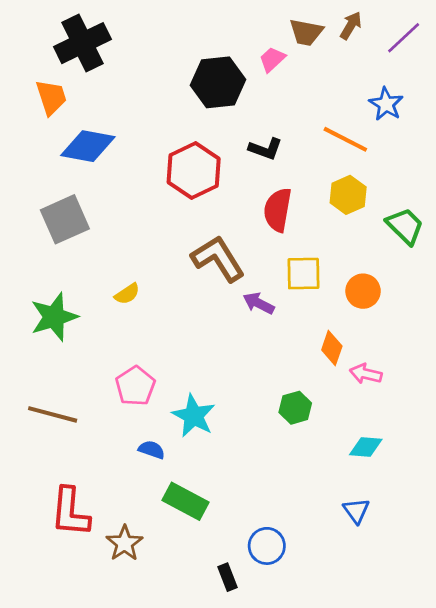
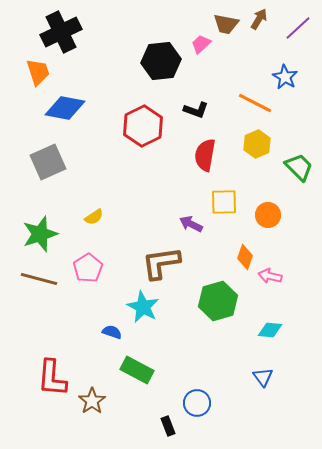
brown L-shape: (218, 259) -> (161, 263), moved, turned -66
pink pentagon: (135, 386) -> (88, 268), moved
green hexagon: (295, 408) -> (218, 301), size x1.6
brown line: (53, 414) -> (39, 279), moved

